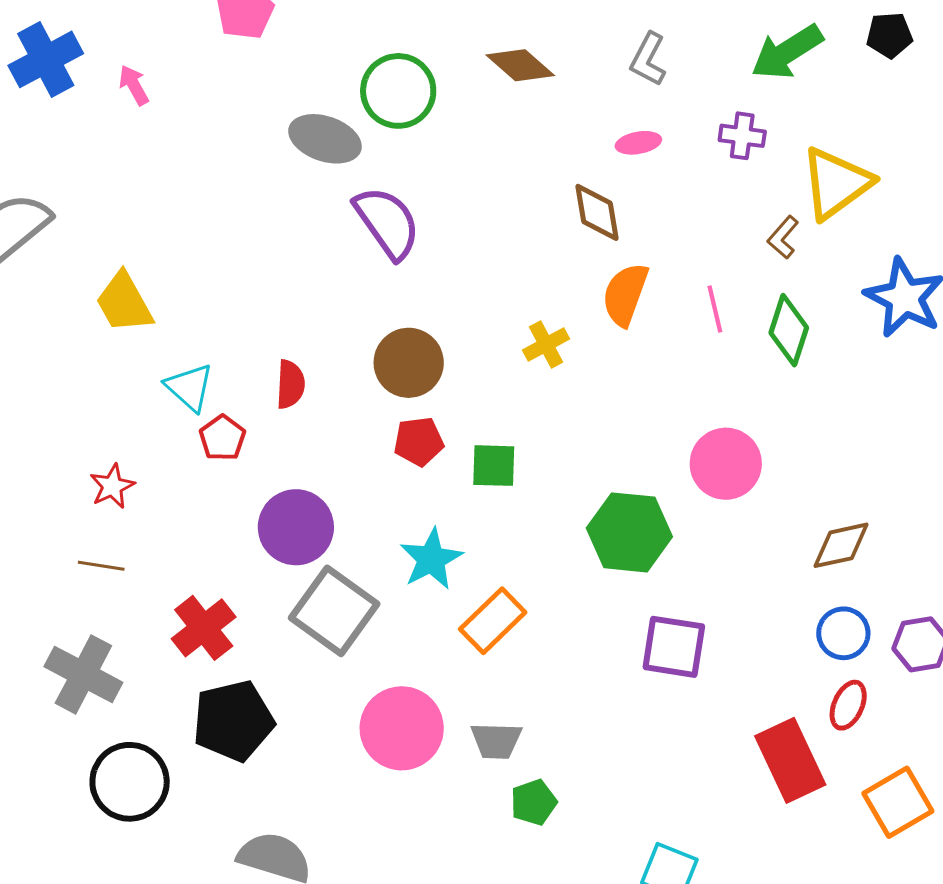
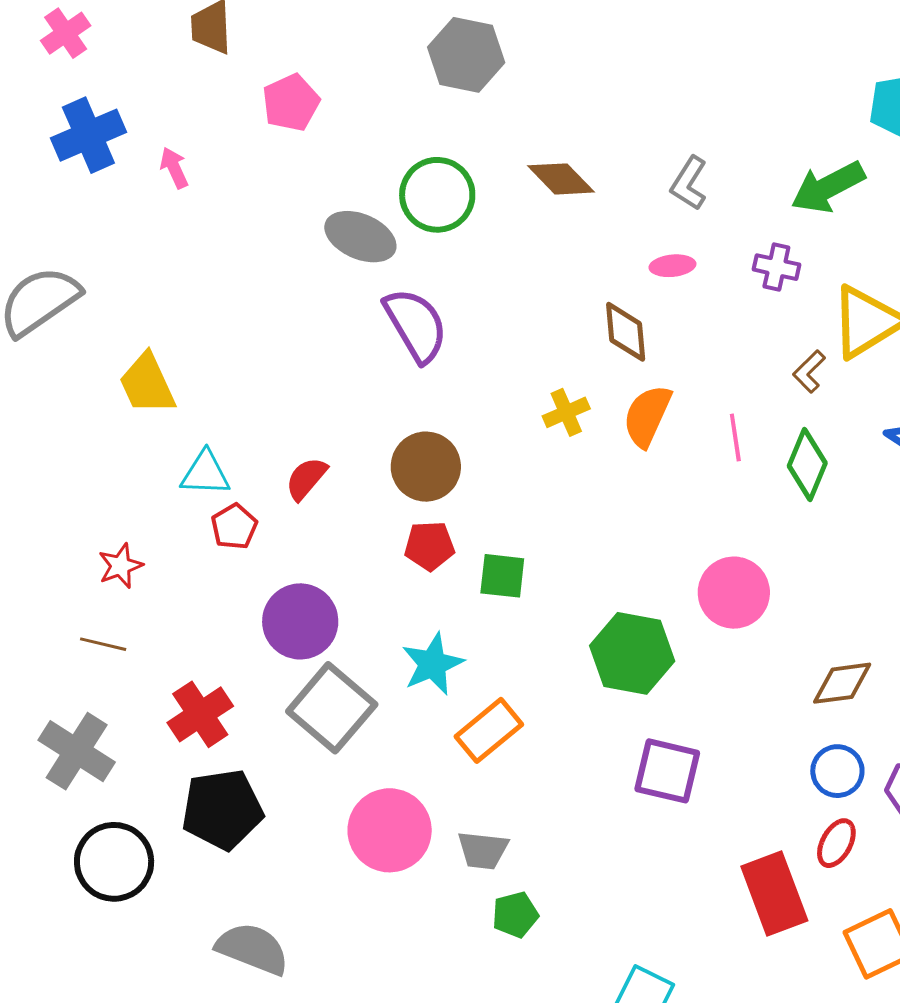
yellow cross: (546, 344) -> (566, 412), moved
red semicircle: (290, 384) -> (306, 479), turned -147
cyan triangle: (189, 387) -> (205, 473), turned -44

